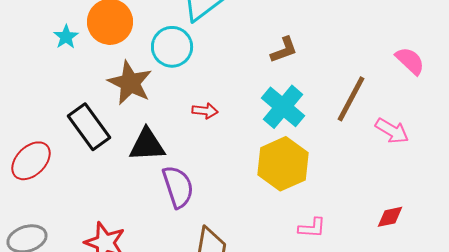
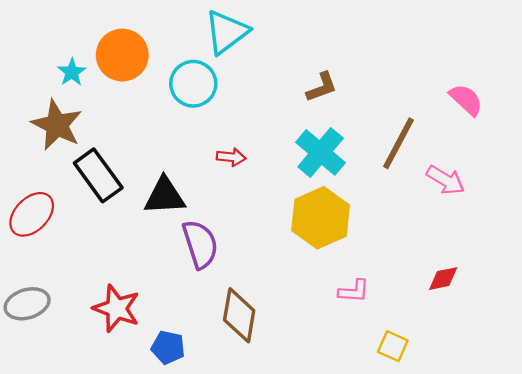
brown star: (130, 83) -> (57, 125), moved

